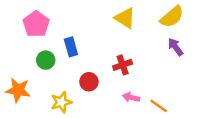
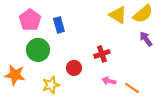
yellow triangle: (125, 18) -> (118, 15), moved
blue rectangle: (71, 47) -> (59, 25), moved
green circle: (46, 60) -> (38, 50), size x1.5

